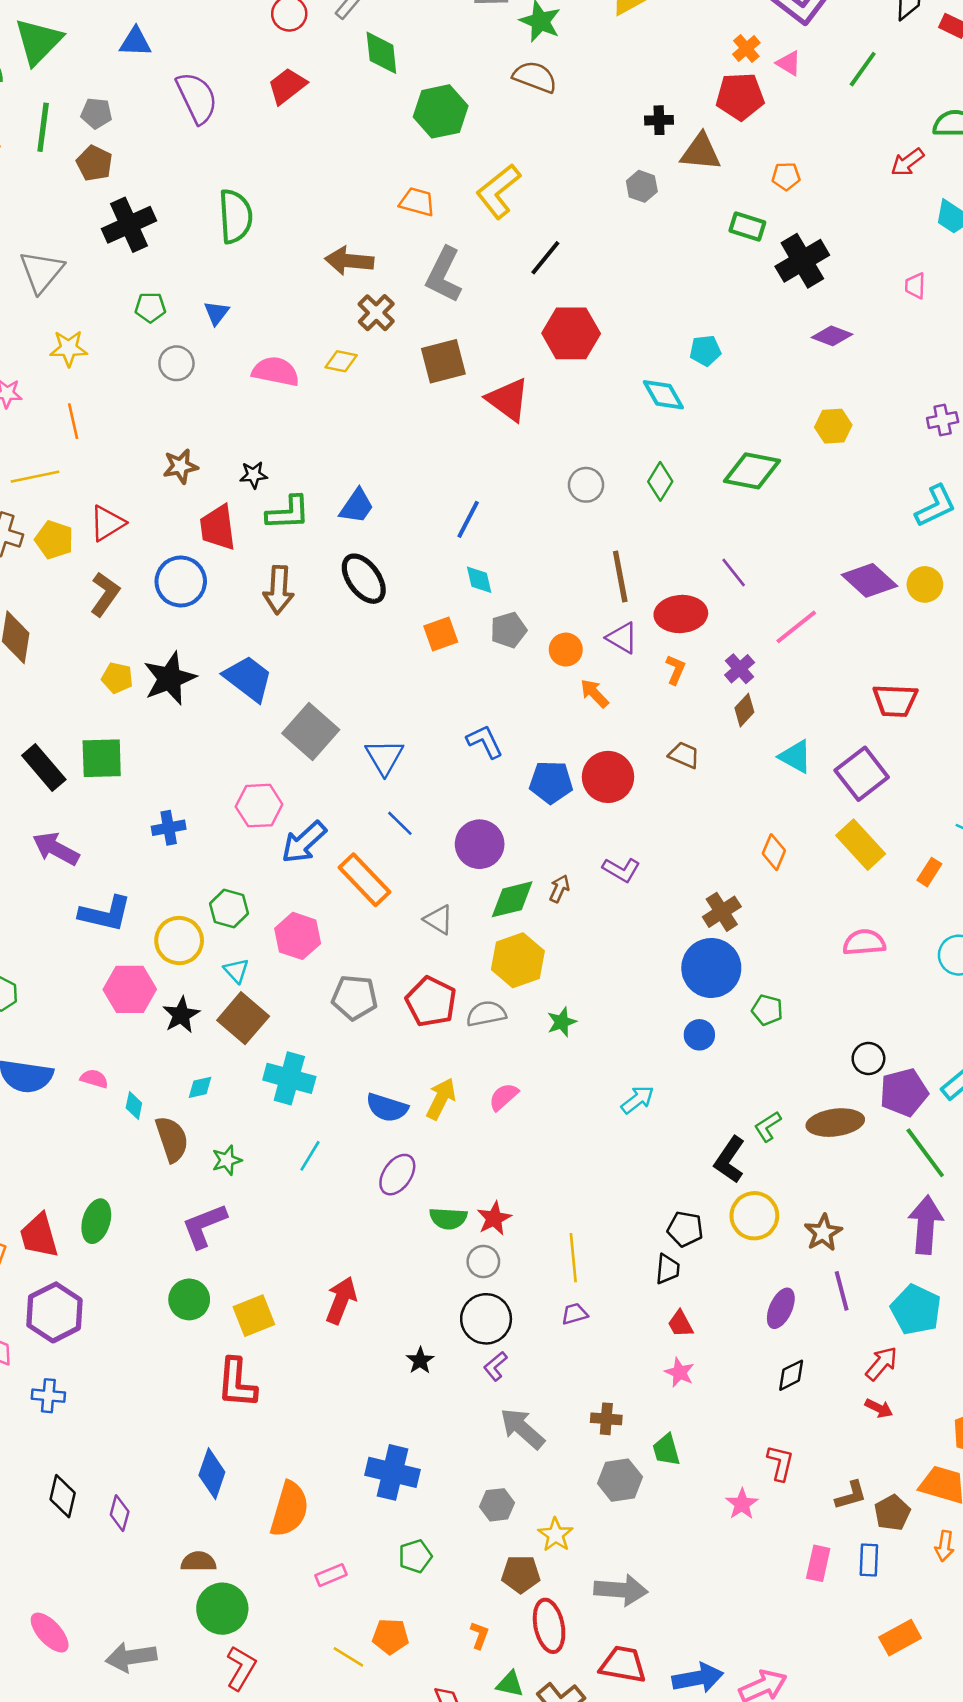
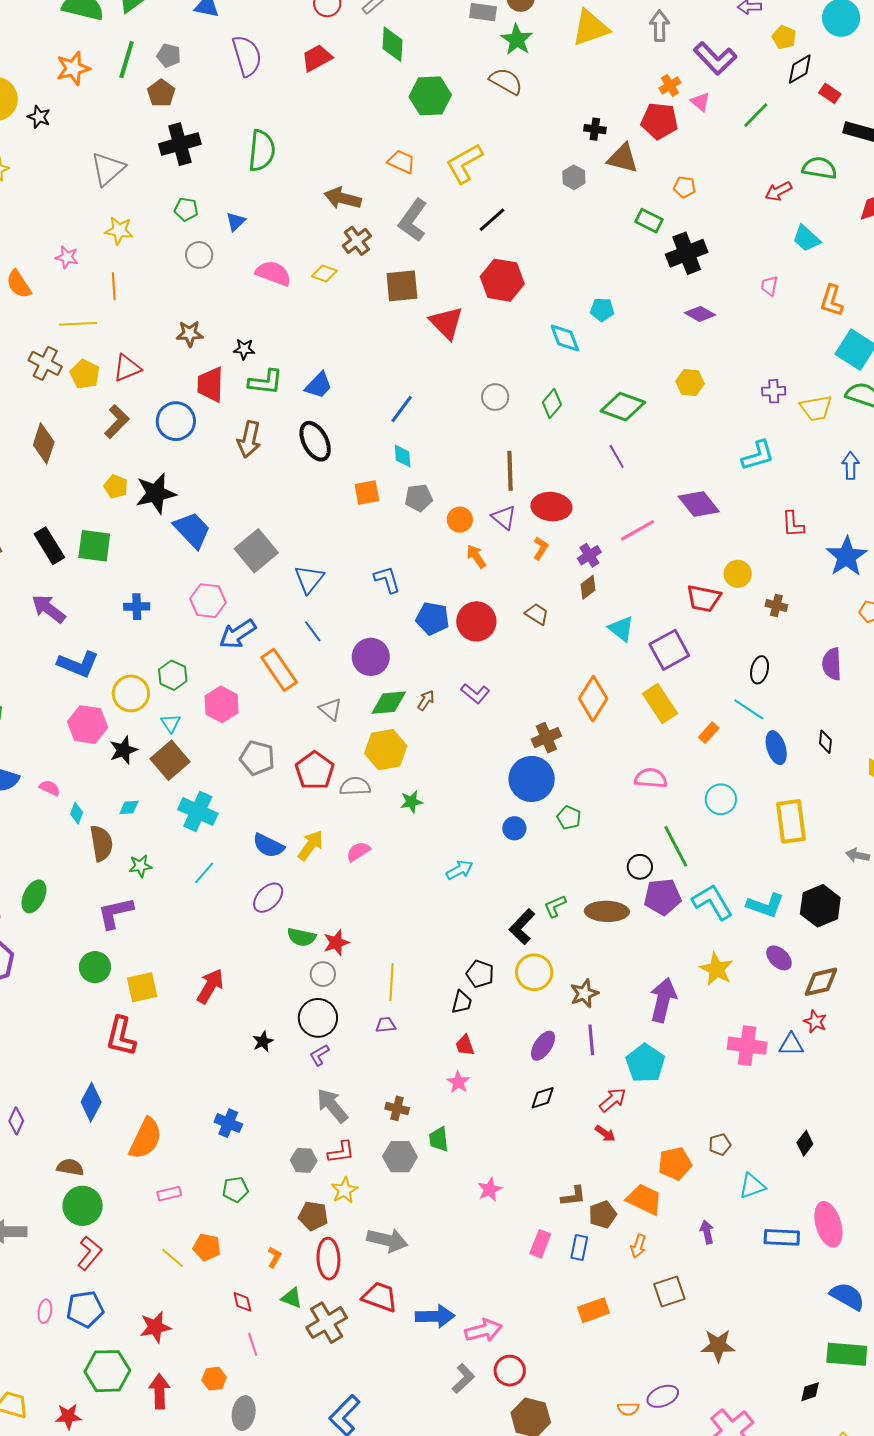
purple line: (734, 573) -> (617, 456), moved
yellow circle: (925, 584) -> (738, 574), moved
blue trapezoid: (248, 678) -> (192, 530), moved
orange diamond: (774, 852) -> (593, 699), size x1.6
green line: (925, 1153) -> (676, 846), moved
red L-shape: (780, 1463) -> (341, 1152), moved, turned 60
blue cross: (393, 1472) -> (228, 1123), size x0.7

